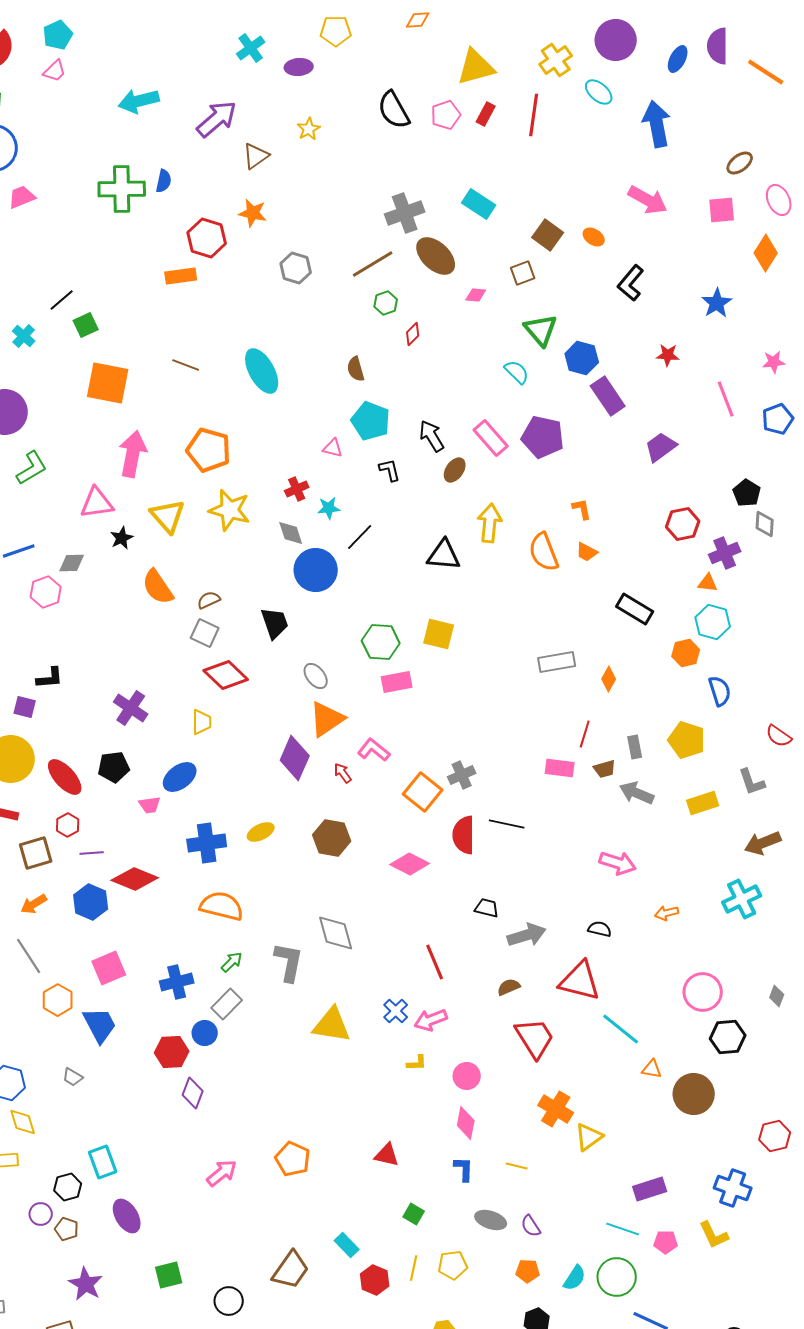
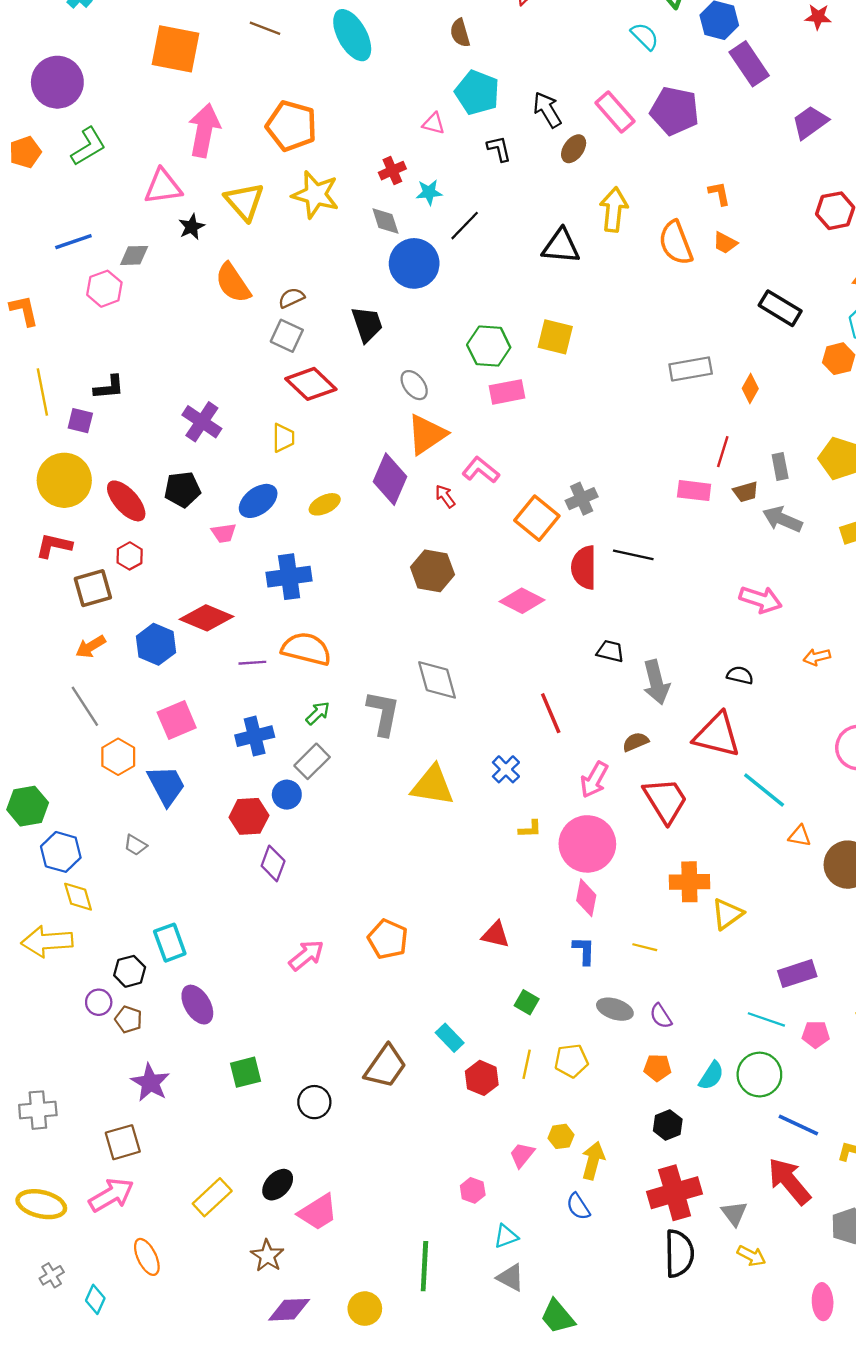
yellow ellipse: (261, 832) -> (325, 504), moved
purple line: (92, 853) -> (252, 663), moved
gray arrow: (527, 935) -> (656, 682), turned 93
pink arrow: (431, 1020) -> (594, 780), moved, turned -40
pink circle: (467, 1076) -> (587, 844), size x1.8
orange cross: (556, 1109) -> (689, 882), turned -32

